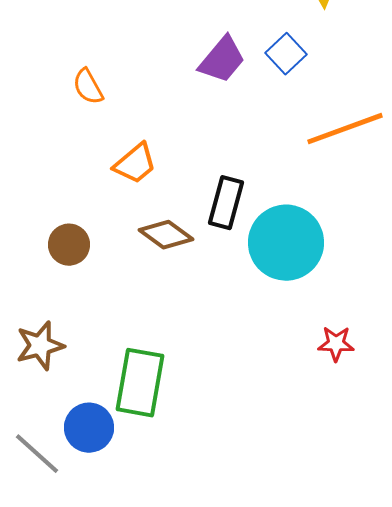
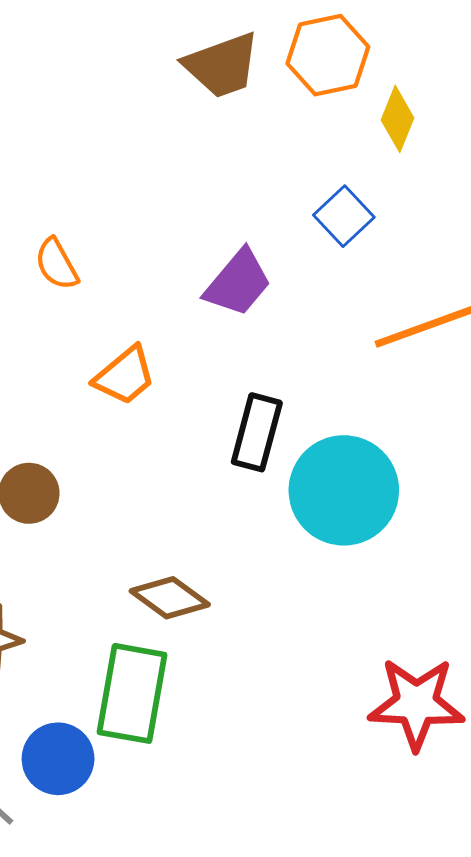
purple trapezoid: (222, 60) -> (238, 283), moved
brown diamond: (166, 235) -> (170, 598), moved
red star: (336, 344) -> (416, 704), moved, size x1.8

